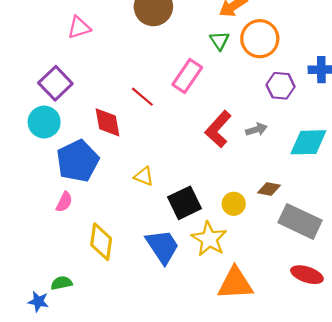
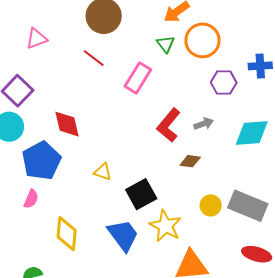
red line: (142, 97) -> (94, 58), moved
brown diamond: (269, 189) -> (190, 161), moved
yellow circle: (234, 204) -> (211, 205), moved

